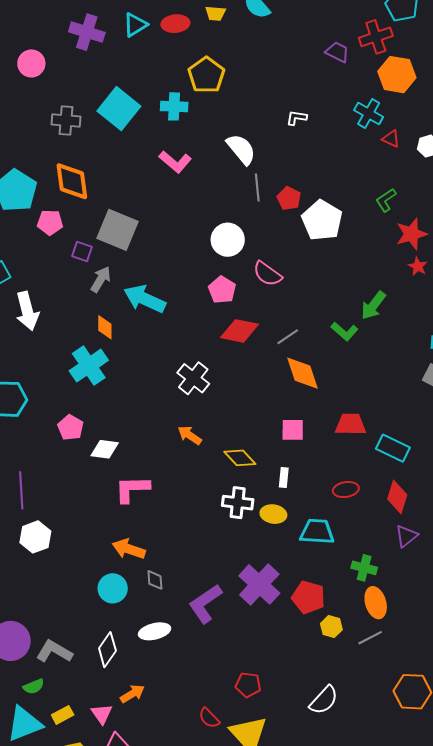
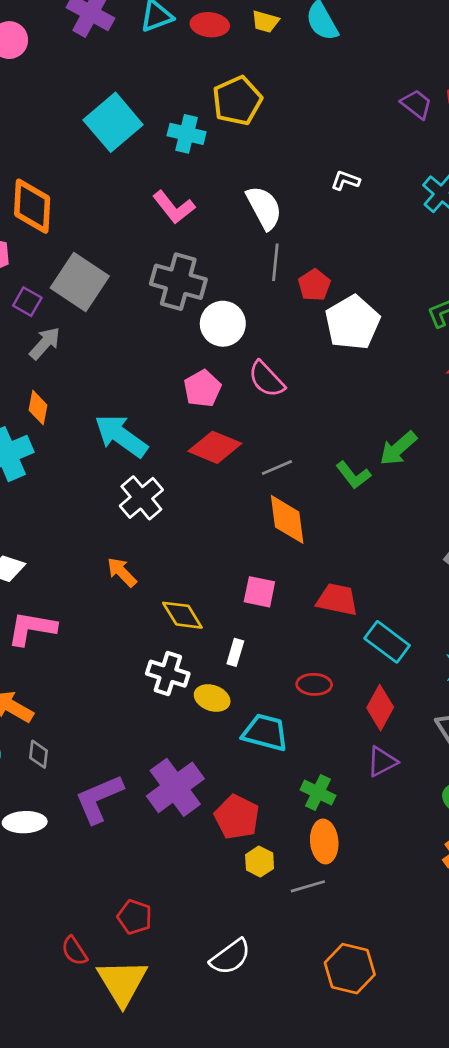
gray cross: (66, 121) -> (178, 282), moved, size x1.4
cyan arrow: (145, 299) -> (121, 436), moved

